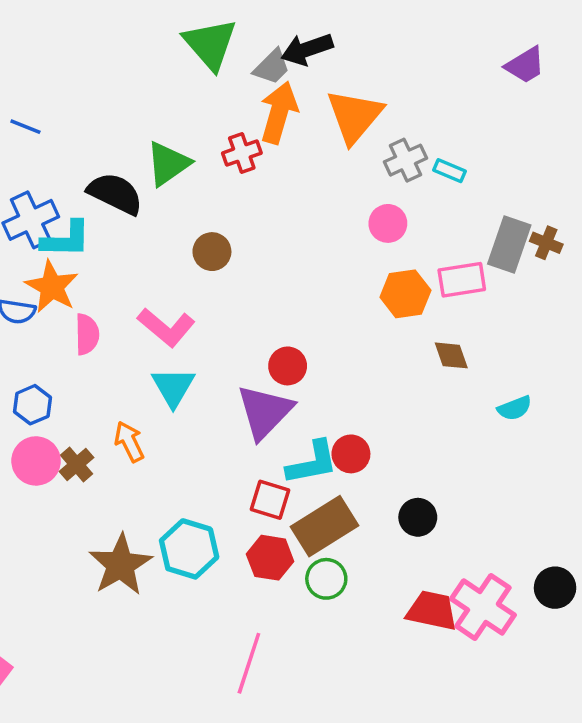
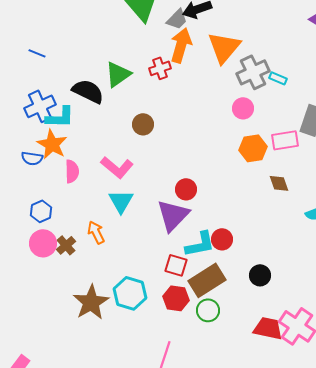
gray cross: (405, 160) -> (253, 72), size x1.4

